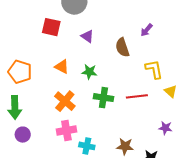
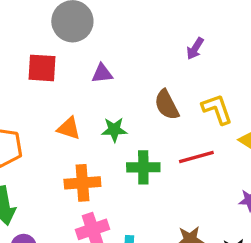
purple triangle: (87, 36) -> (102, 73), turned -32
brown semicircle: (122, 47) -> (167, 105), moved
orange cross: (65, 101) -> (82, 183), turned -35

